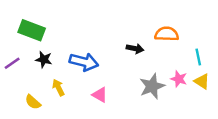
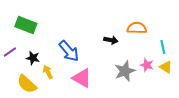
black star: (44, 60) -> (33, 58), moved
blue arrow: (84, 62) -> (69, 51), turned 35
pink triangle: (100, 95) -> (82, 78), size x1.5
yellow semicircle: (33, 102) -> (27, 84), size x1.5

